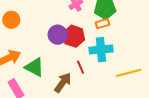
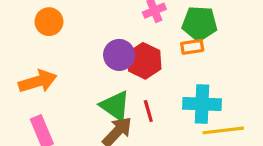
cyan cross: (101, 50) -> (202, 104), moved
green triangle: (34, 67) -> (115, 106), moved

